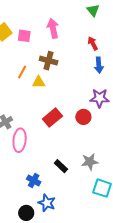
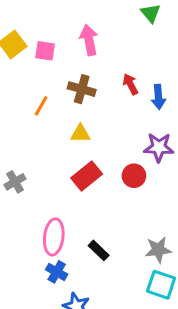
red arrow: (93, 43) -> (130, 84), moved
yellow triangle: (39, 82) -> (80, 133), moved
pink ellipse: (20, 140) -> (54, 237), moved
gray star: (90, 162) -> (158, 250), moved

